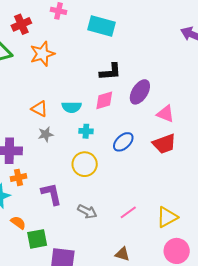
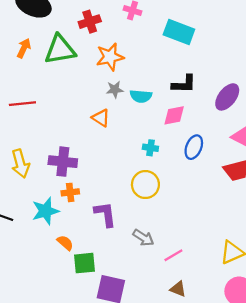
purple ellipse: (140, 92) -> (227, 97), moved
cyan semicircle: (72, 107) -> (141, 96), moved
gray star: (46, 134) -> (115, 90), moved
blue ellipse: (123, 142) -> (194, 147), moved, turned -30
pink line: (128, 212) -> (173, 255), moved

